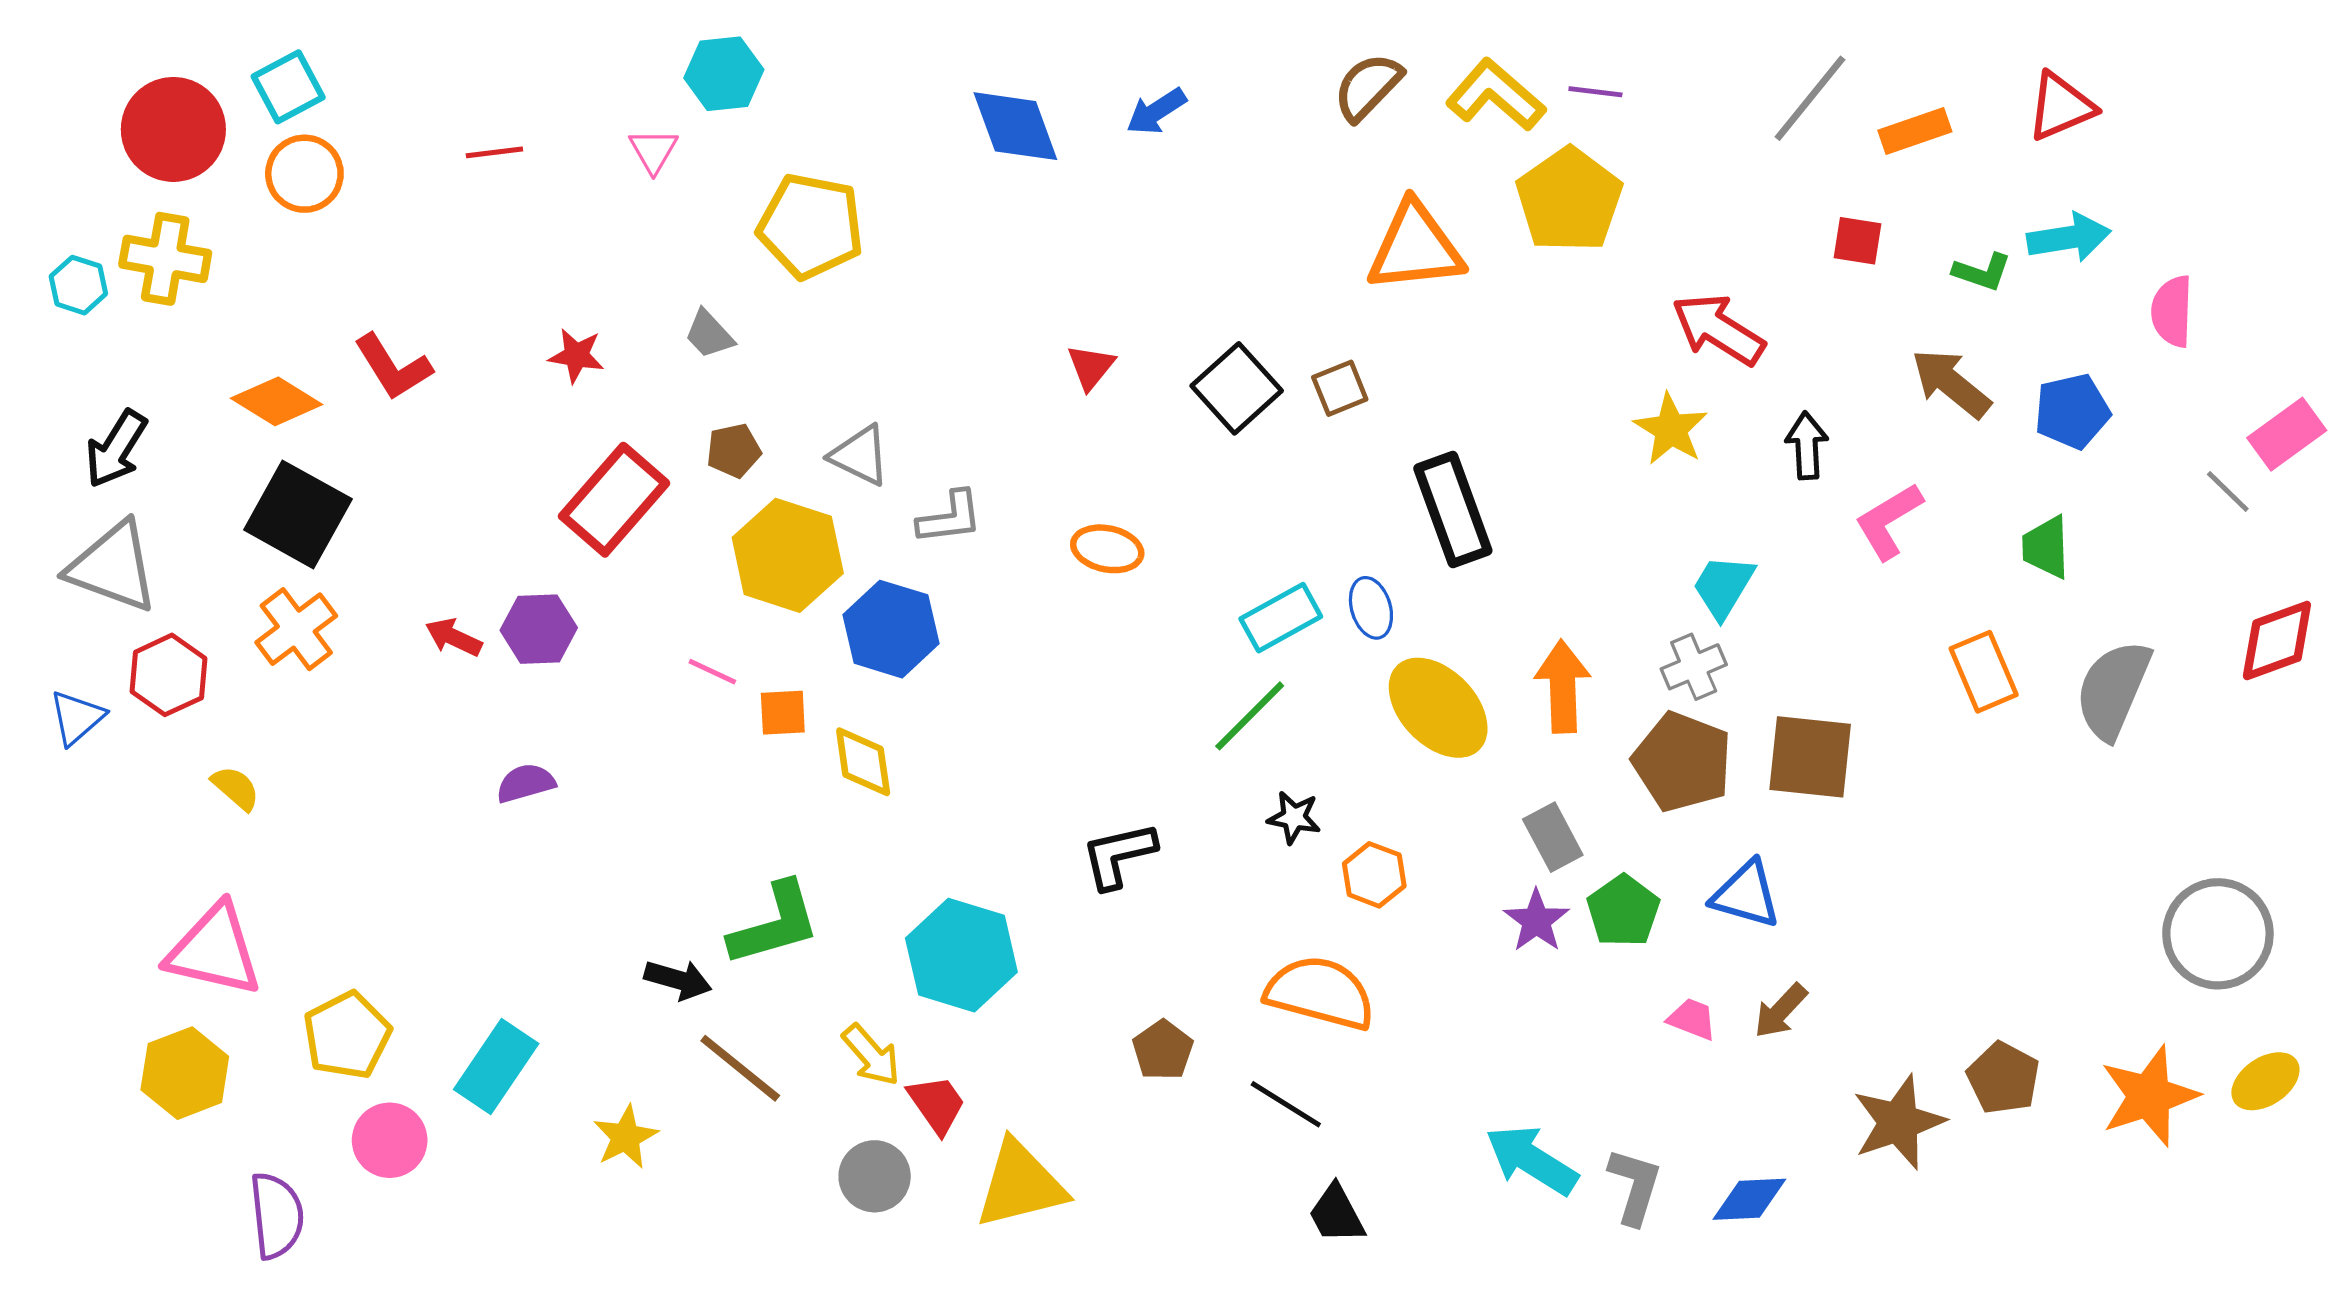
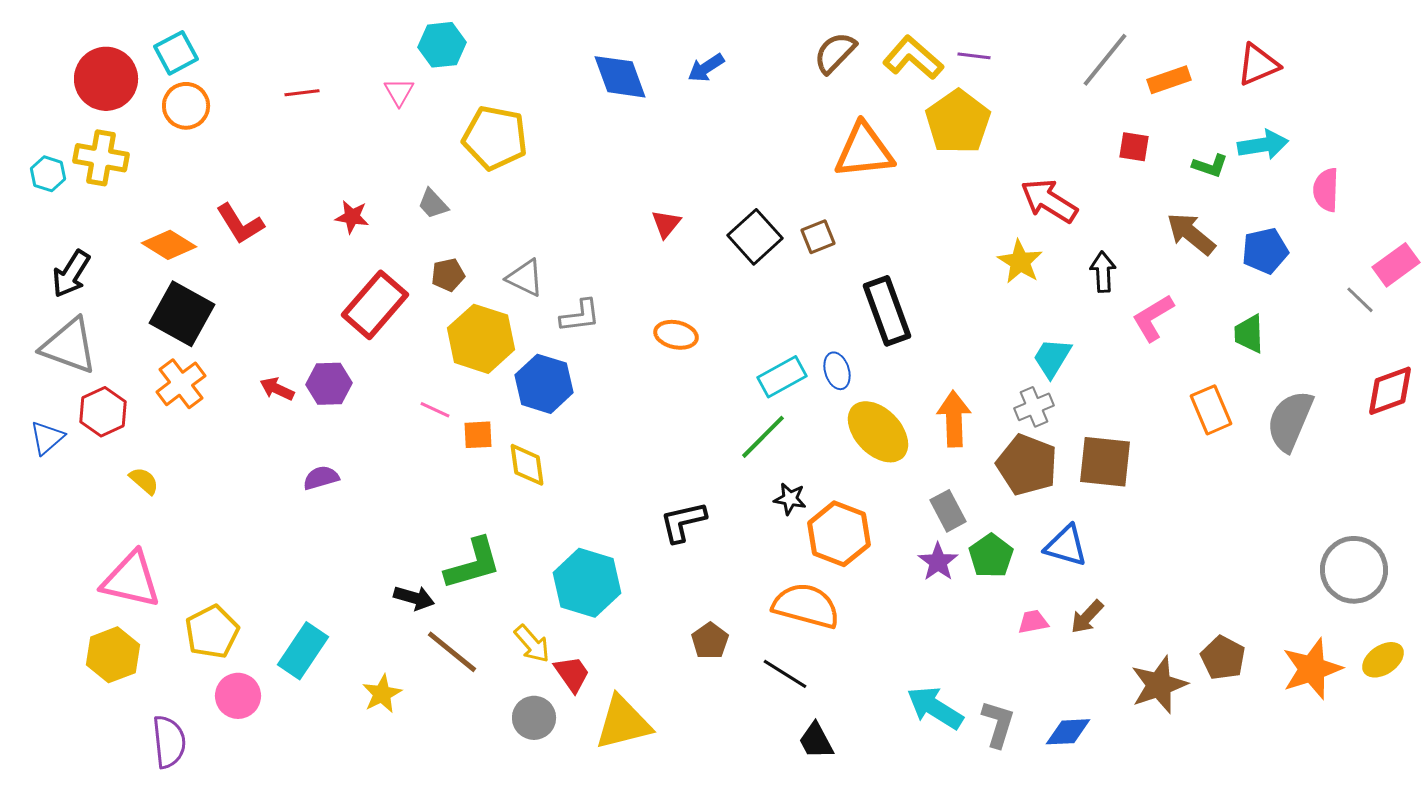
orange hexagon: (1374, 875) -> (839, 534), size x1.6
pink trapezoid: (1692, 1019) -> (1033, 622), turned -32

